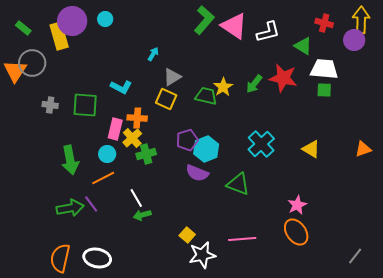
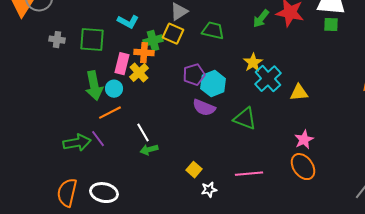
yellow star: (223, 87) -> (253, 63), moved
yellow triangle: (311, 149) -> (299, 93), moved, turned -36
green cross: (146, 154) -> (153, 41), moved
green arrow: (70, 160) -> (94, 86), moved
white star: (202, 255) -> (209, 190), size x0.6

